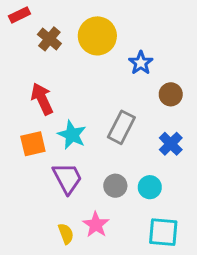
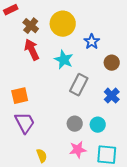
red arrow: (42, 99) -> (32, 50), moved
cyan star: (72, 135) -> (64, 60), moved
purple trapezoid: (67, 178) -> (25, 123), moved
pink star: (96, 225) -> (78, 150), moved, turned 30

